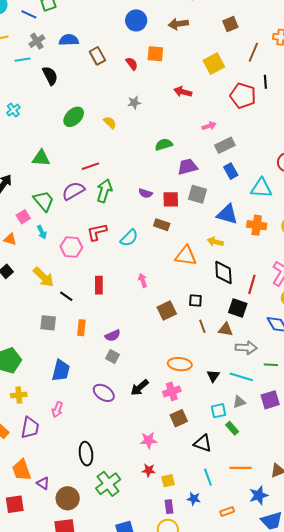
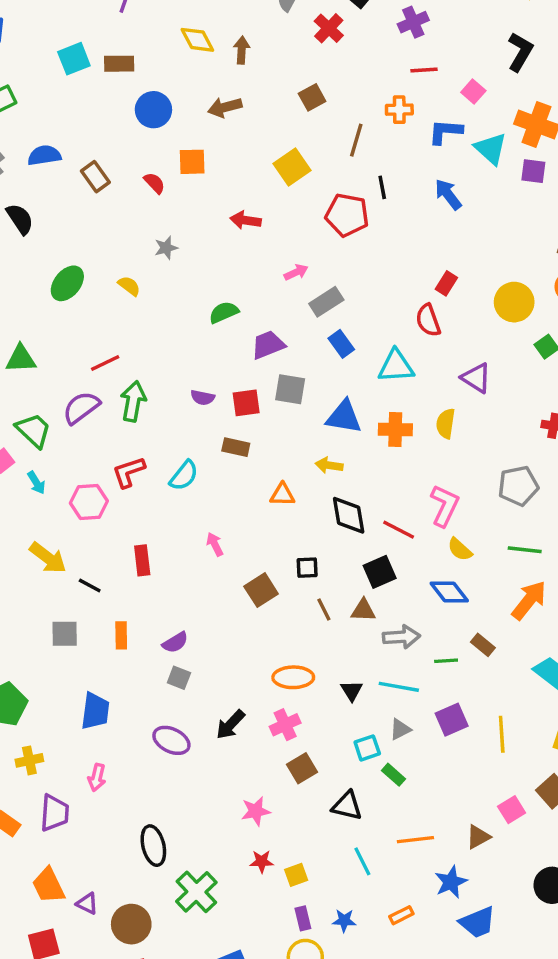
orange triangle: (186, 256) -> (282, 495), size x0.7
red line: (252, 284) -> (399, 530), turned -72
black square: (238, 308) -> (380, 572), turned -36
blue star: (194, 499) -> (344, 921), moved

